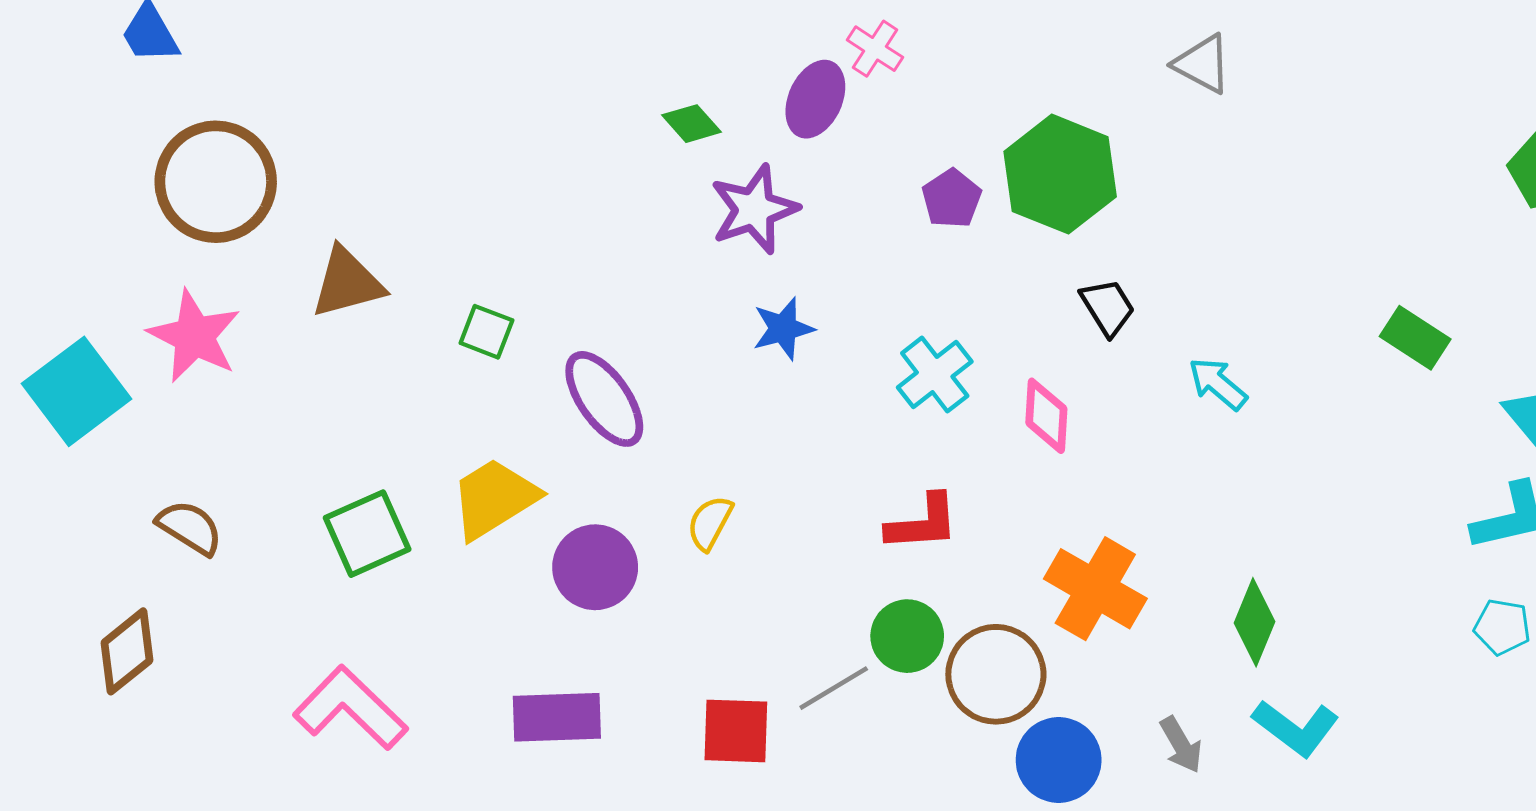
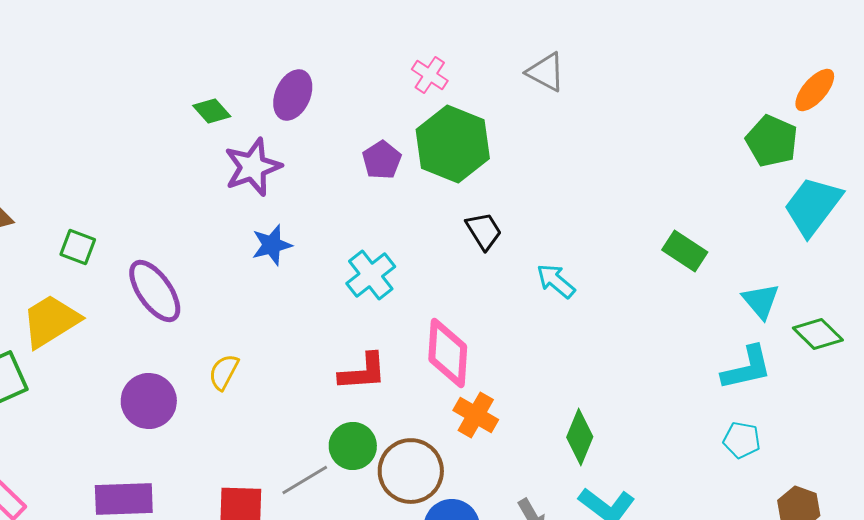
pink cross: (875, 49) -> (430, 75), moved
pink diamond: (1046, 416) -> (448, 353), moved, size x1.4
yellow trapezoid: (494, 498) -> (51, 321), moved
orange cross: (1095, 589) -> (476, 415), size x0.7

